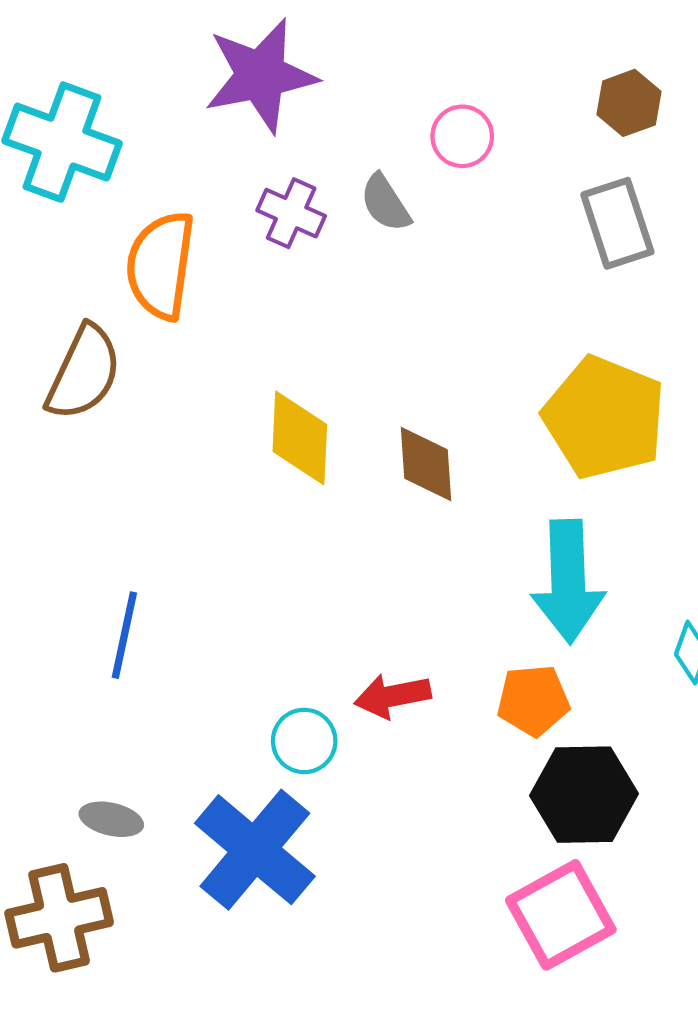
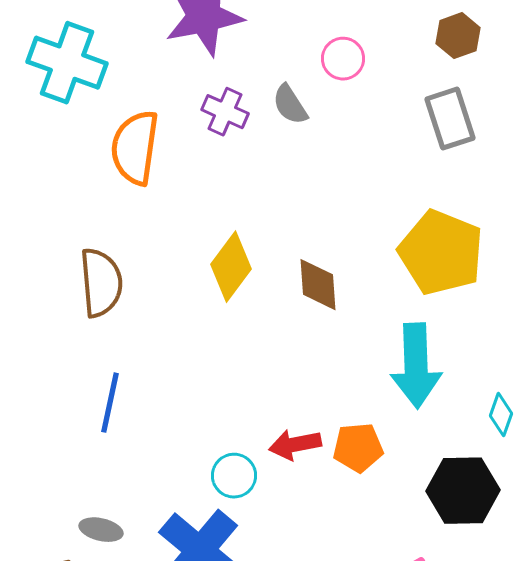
brown semicircle: (84, 373) -> (101, 283), moved, turned -30
yellow diamond: (300, 438) -> (231, 267), turned 34
orange pentagon: (533, 700) -> (358, 448), moved
black hexagon: (584, 795) -> (463, 491), moved

